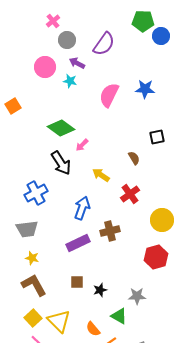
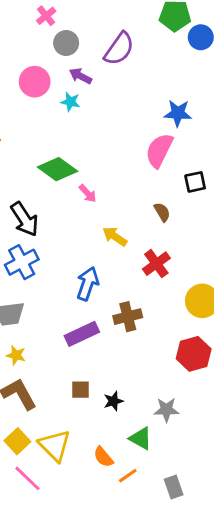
pink semicircle: (109, 95) -> (159, 150), moved
pink arrow: (82, 145) -> (88, 193), turned -88
black arrow: (61, 163) -> (25, 219), moved

